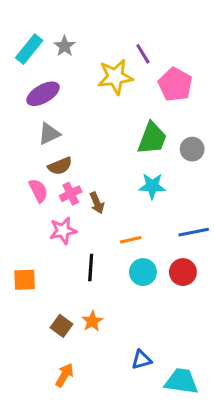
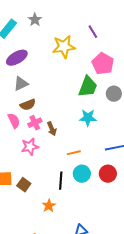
gray star: (65, 46) -> (35, 20), moved
purple line: (143, 54) -> (93, 32), moved
pink pentagon: (175, 85) -> (103, 64), moved
black line: (91, 267) -> (61, 181), moved
brown square: (61, 326) -> (24, 185), moved

